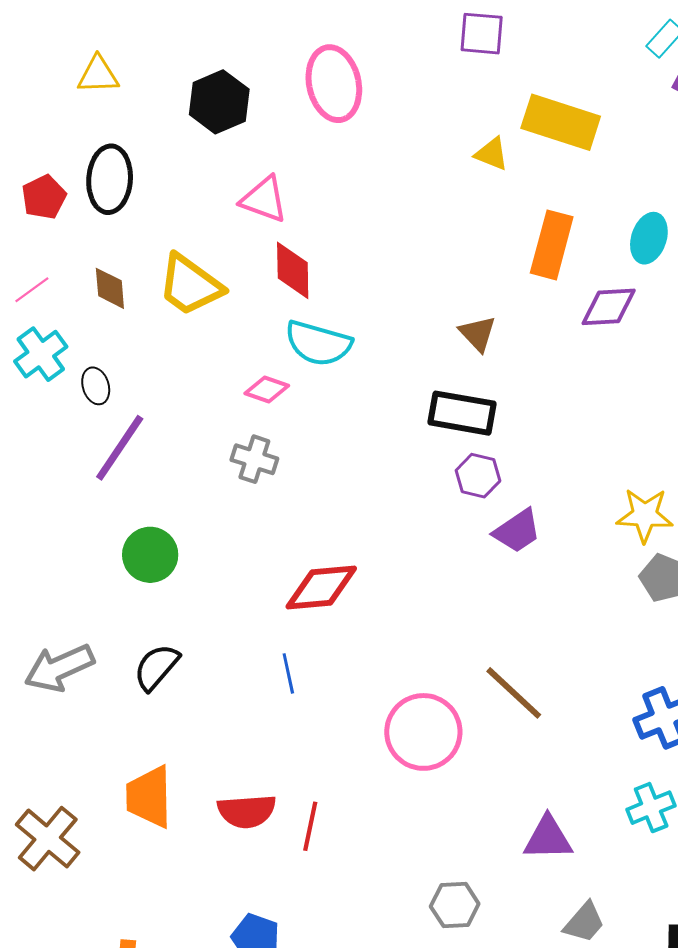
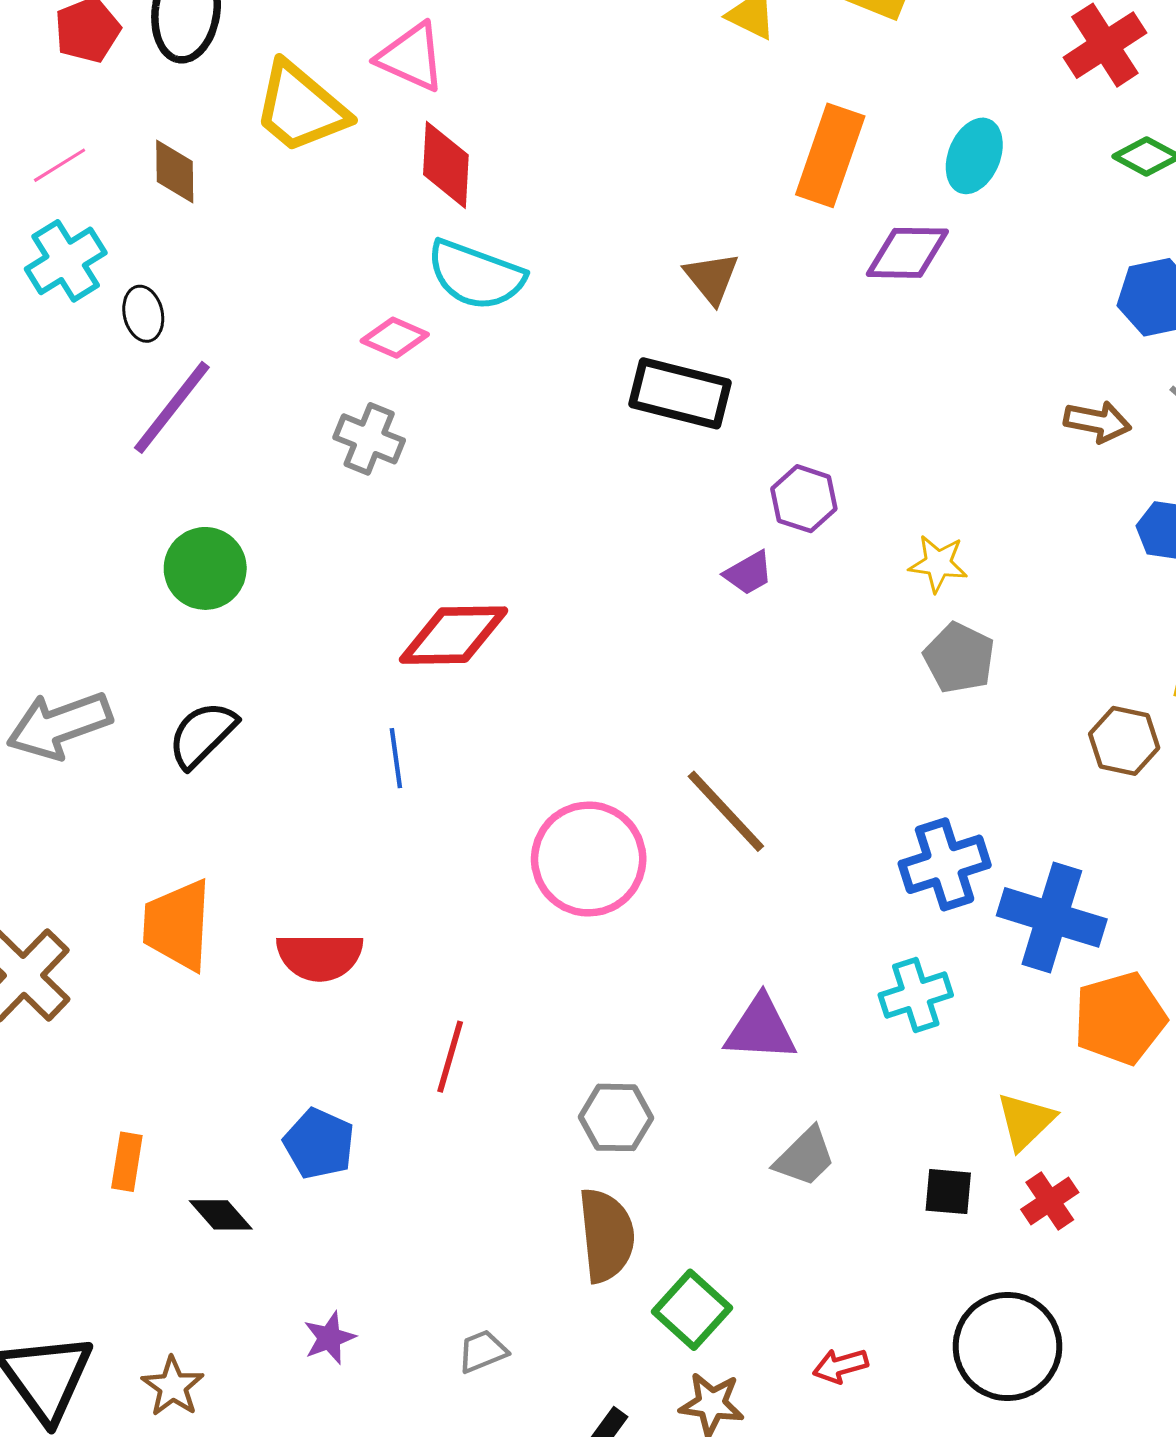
yellow trapezoid: (190, 285) -> (300, 108), moved
purple hexagon: (478, 476) -> (804, 499), moved
yellow star: (645, 515) -> (938, 564), size x0.7
purple trapezoid: (517, 531) -> (748, 573), size x0.7
red line: (310, 826) -> (450, 1057), moved

